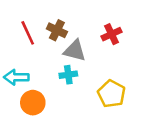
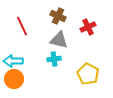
brown cross: (57, 30) -> (58, 16), moved
orange circle: (33, 103) -> (14, 79), moved

